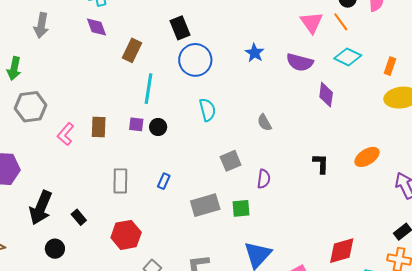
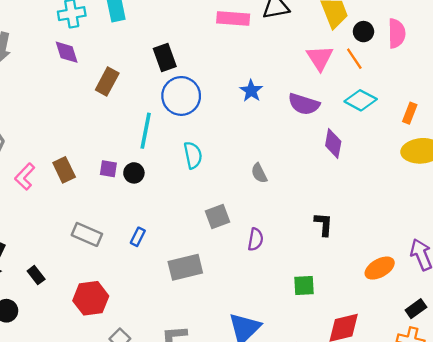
cyan line: (149, 89) -> (146, 131), moved
brown rectangle: (99, 127) -> (64, 170), turned -30
orange ellipse: (367, 157) -> (380, 268), moved
gray rectangle: (120, 181) -> (87, 234), turned -70
green square: (241, 208) -> (304, 286), moved

